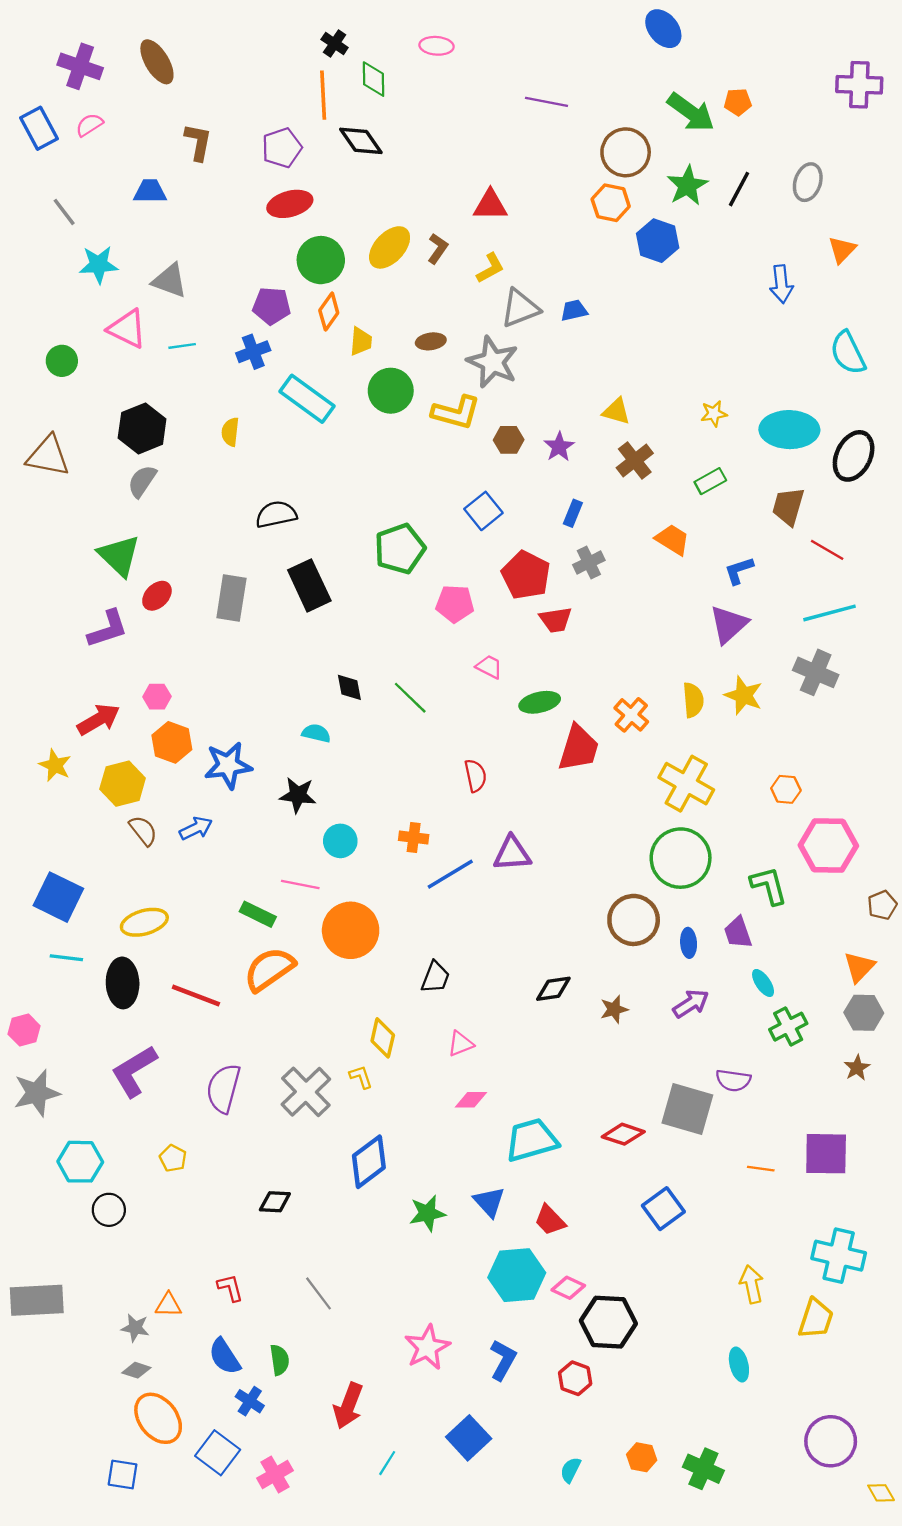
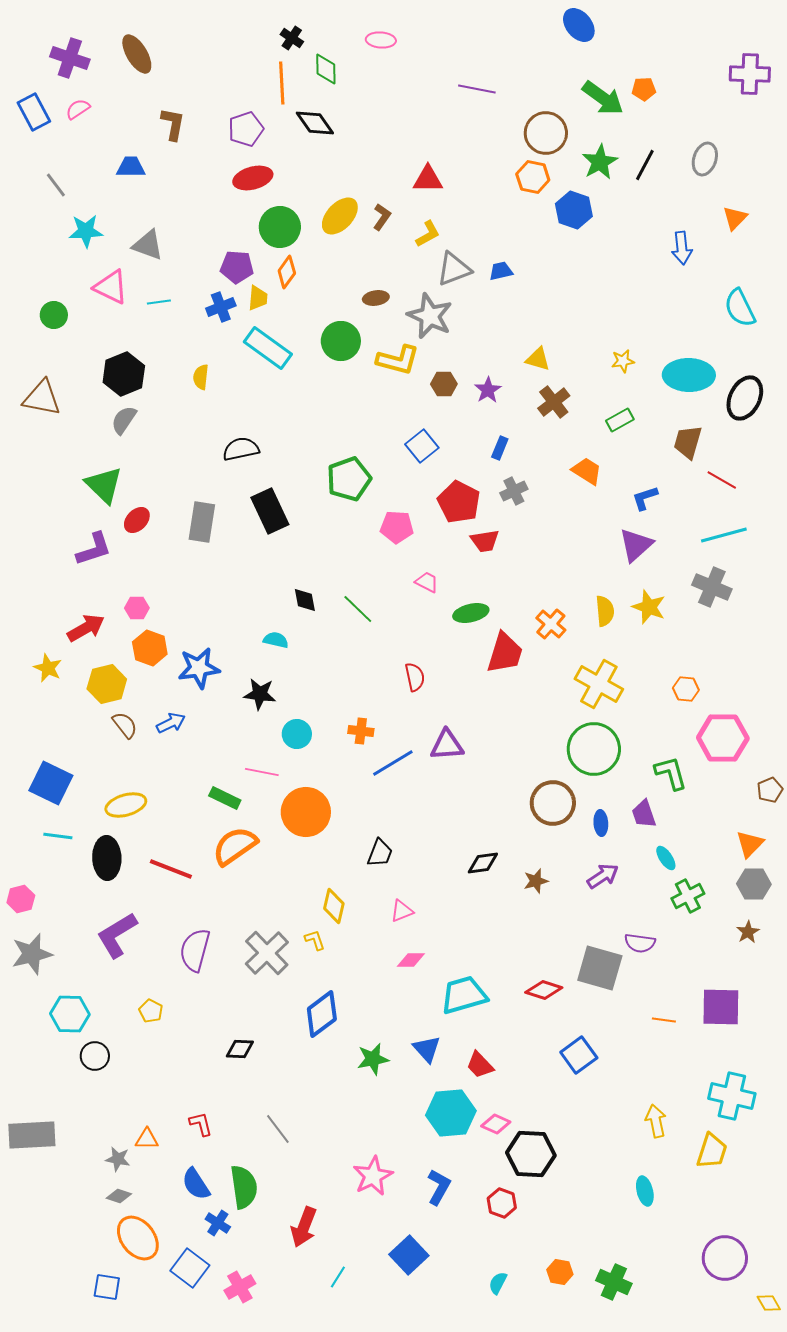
yellow trapezoid: (361, 341) -> (258, 298), moved
green semicircle: (280, 1360) -> (244, 1187), size x1.6

